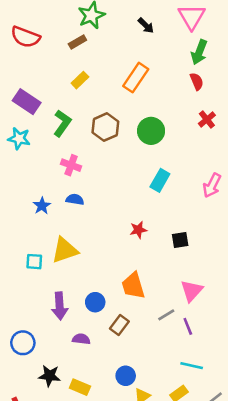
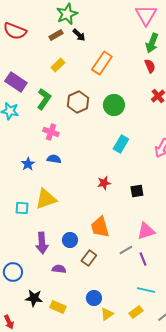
black arrow: (146, 26) -> (79, 35), moved
pink triangle: (192, 291) -> (146, 231), turned 30

